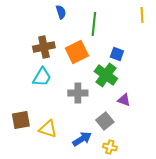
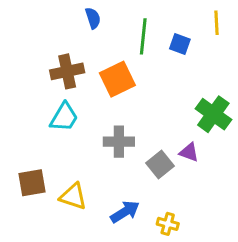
blue square: (117, 54) -> (180, 44), moved
green cross: (106, 75) -> (213, 114), moved
gray square: (105, 121) -> (160, 164), moved

